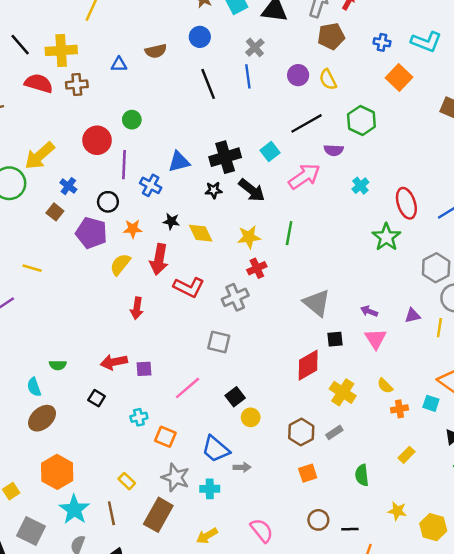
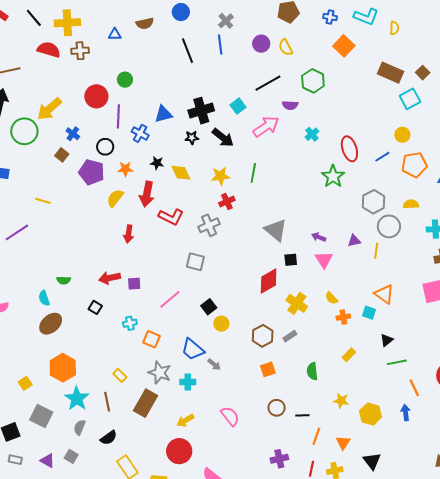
gray arrow: (242, 467) -> (214, 364), turned 40

